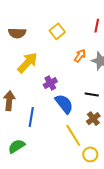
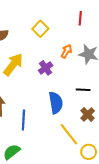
purple cross: (50, 83) -> (46, 68), moved
blue semicircle: (64, 104) -> (56, 103), turned 35

